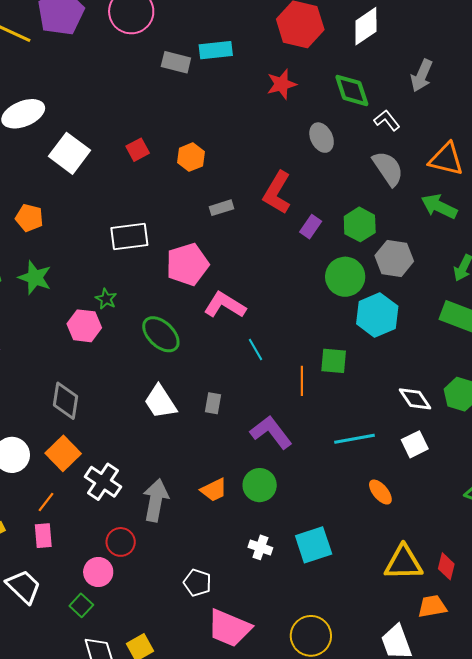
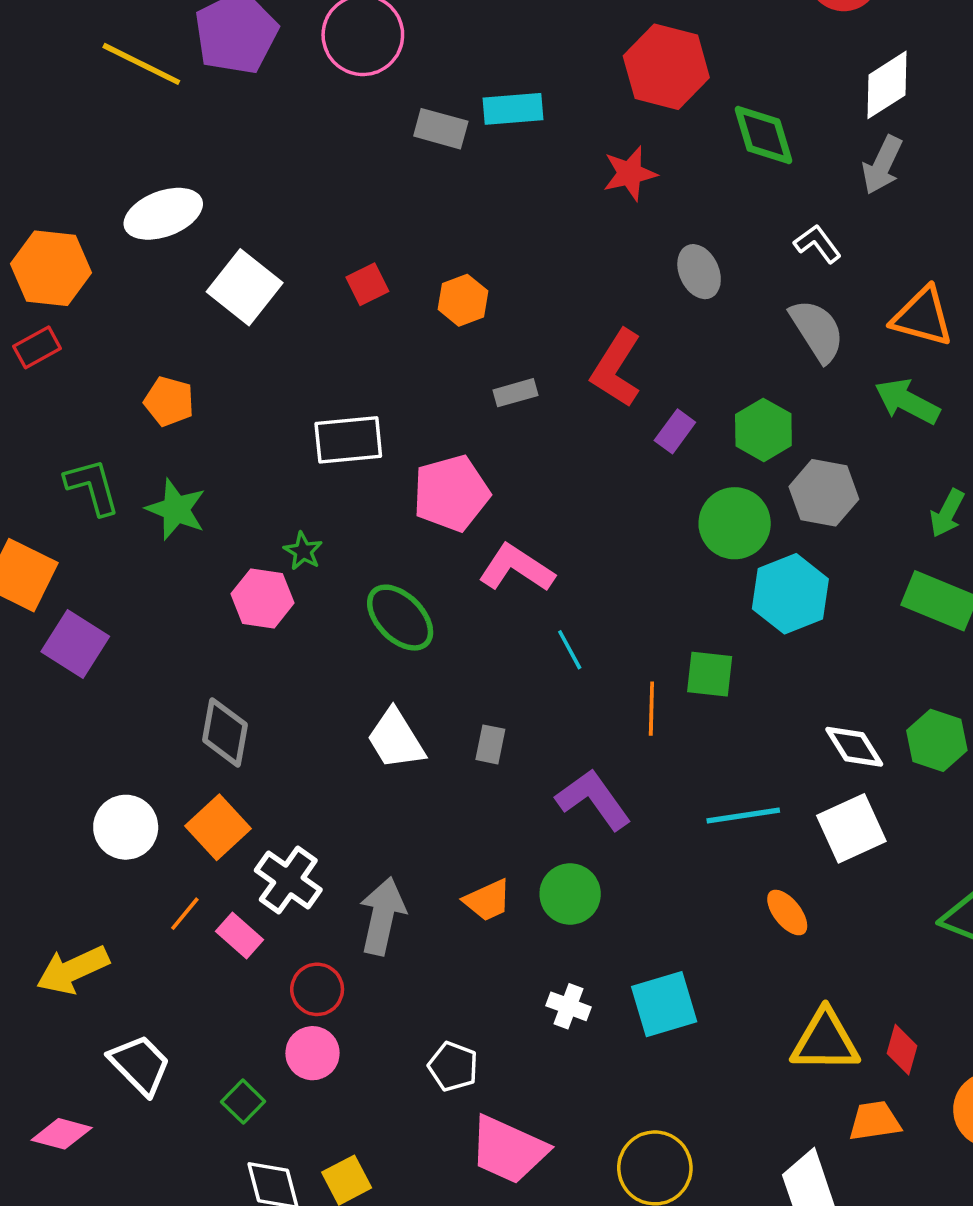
white diamond: (366, 26) -> (887, 85), moved
green diamond: (352, 90) -> (763, 135), moved
white square: (415, 444) -> (851, 828), size x1.4
pink rectangle: (43, 536) -> (239, 935), moved, turned -45
pink circle: (98, 572) -> (313, 1053), moved

